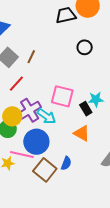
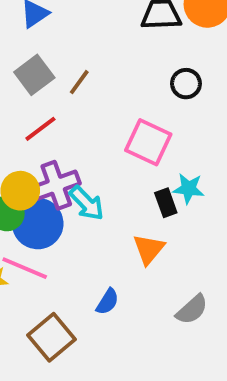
pink square: (62, 96) -> (148, 142), moved
orange triangle: (82, 133) -> (149, 249), turned 30
blue circle: (36, 142) -> (38, 224), moved
brown square: (45, 170) -> (52, 337), moved

